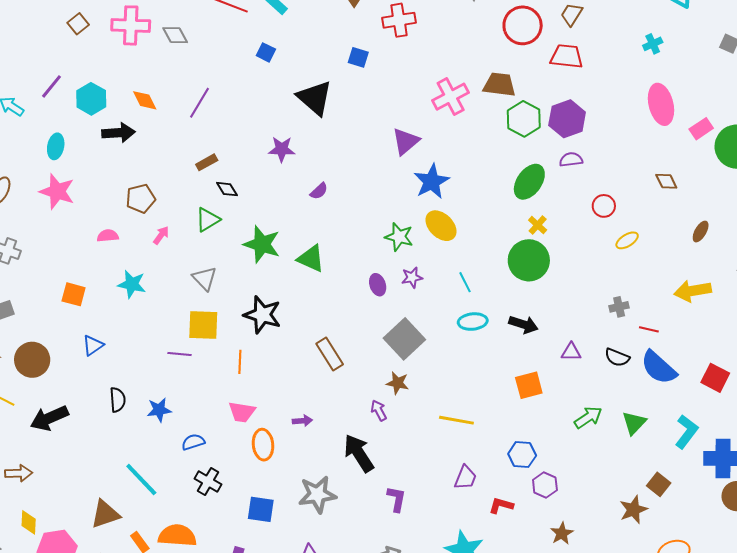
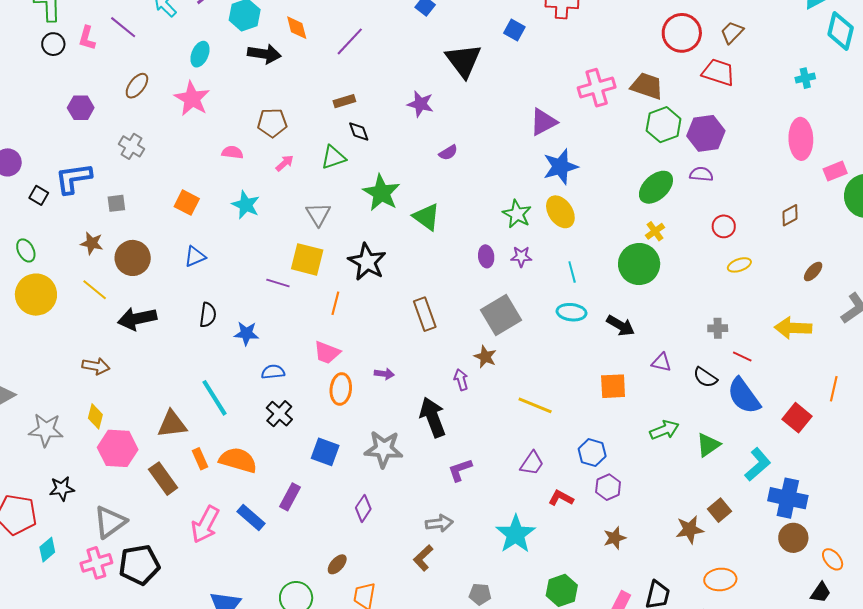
brown diamond: (666, 181) -> (790, 215), turned 75
purple L-shape: (397, 499) -> (460, 470), turned -132

